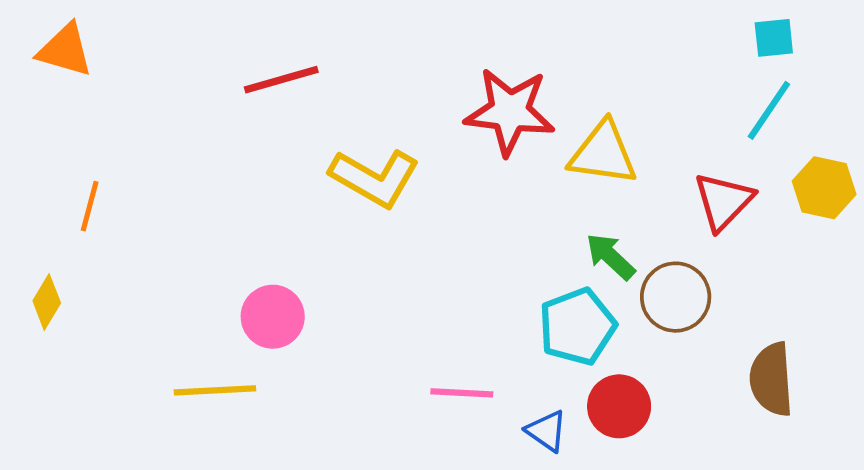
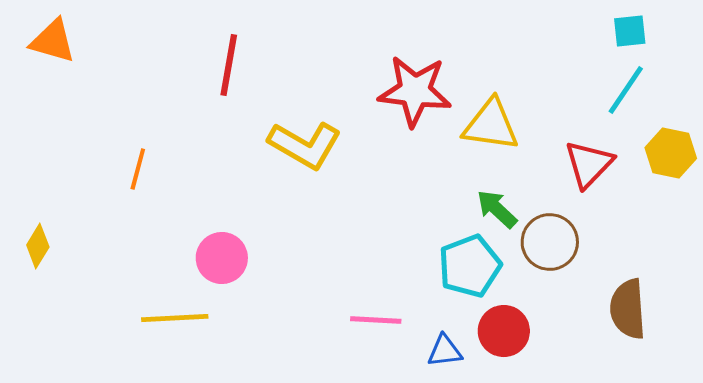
red line: (281, 80) -> (229, 65), turned -64
orange line: (90, 206) -> (138, 169), moved
blue triangle: (547, 431) -> (445, 351), turned -42

